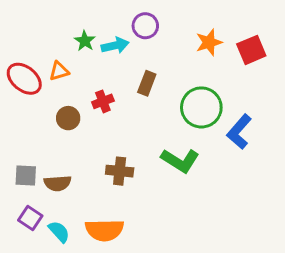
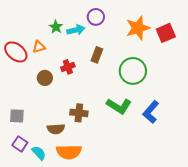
orange star: (209, 42) -> (138, 28), size x1.4
blue L-shape: (239, 132) -> (151, 112), moved
brown semicircle: (58, 183) -> (56, 129), moved

